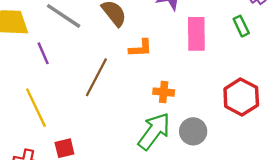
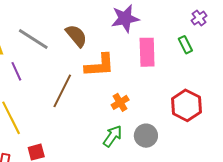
orange L-shape: (141, 48) -> (100, 65), size x1.5
orange cross: (164, 92) -> (120, 102), turned -36
green arrow: (154, 131) -> (113, 136), size x0.7

